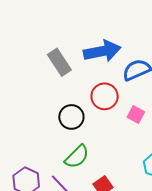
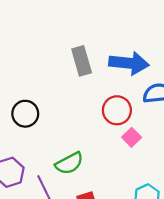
pink square: (136, 115) -> (132, 137), moved
black circle: (71, 117) -> (25, 114), moved

